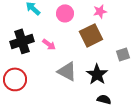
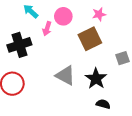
pink arrow: (49, 44) -> (47, 29), moved, turned 72

